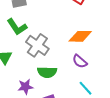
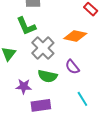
orange diamond: (80, 36) -> (75, 36), moved
purple semicircle: (80, 61) -> (72, 67), moved

